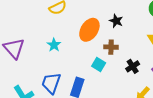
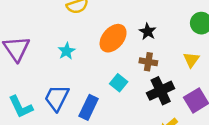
brown cross: (111, 47) -> (148, 62), moved
black cross: (133, 66) -> (161, 91), size x1.5

